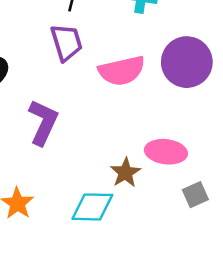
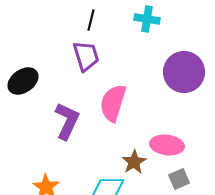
pink semicircle: (122, 71) -> (113, 103), moved, turned 120
gray square: (195, 195) -> (179, 179), moved

